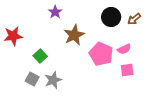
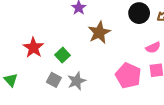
red star: (13, 36) -> (33, 48), moved, turned -30
pink pentagon: (101, 54) -> (128, 76), moved

